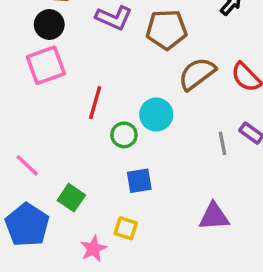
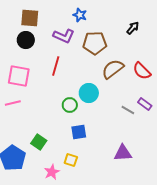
pink square: (46, 65) -> (19, 76), moved, turned 30
red line: (95, 103) -> (56, 66), moved
gray line: (222, 143) -> (128, 110), turned -48
pink line: (27, 165) -> (13, 103), moved, turned -56

